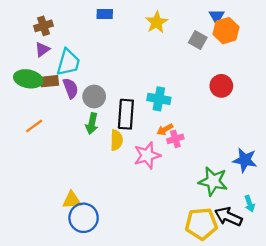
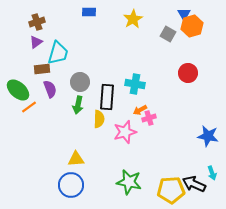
green ellipse: (28, 79) -> (18, 90), moved, turned 30
purple semicircle: (71, 88) -> (50, 89), moved
green star: (213, 181) -> (129, 182), moved
yellow triangle: (72, 200) -> (76, 159), moved

